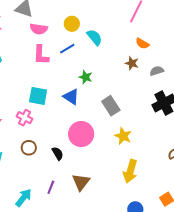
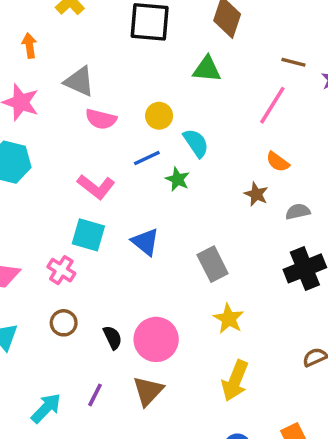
pink L-shape: (41, 55) -> (96, 187), moved, turned -60
green star: (86, 77) -> (178, 179), moved
pink circle: (81, 134) -> (156, 339), moved

